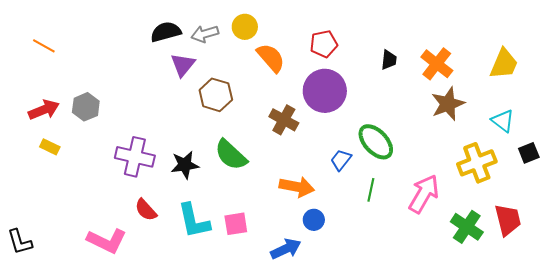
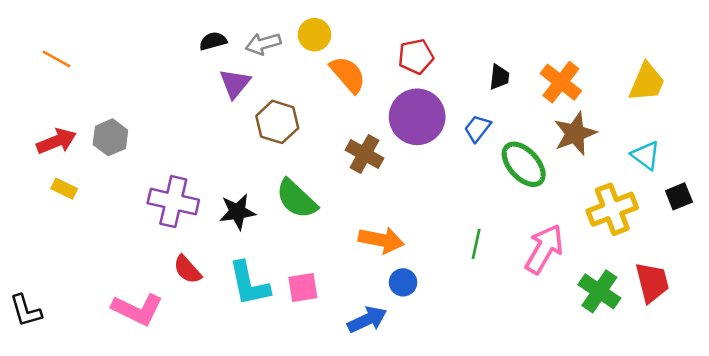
black semicircle: (166, 32) -> (213, 41), size x0.7
green ellipse: (376, 142) -> (524, 164), moved
blue trapezoid: (341, 160) -> (477, 128), moved

